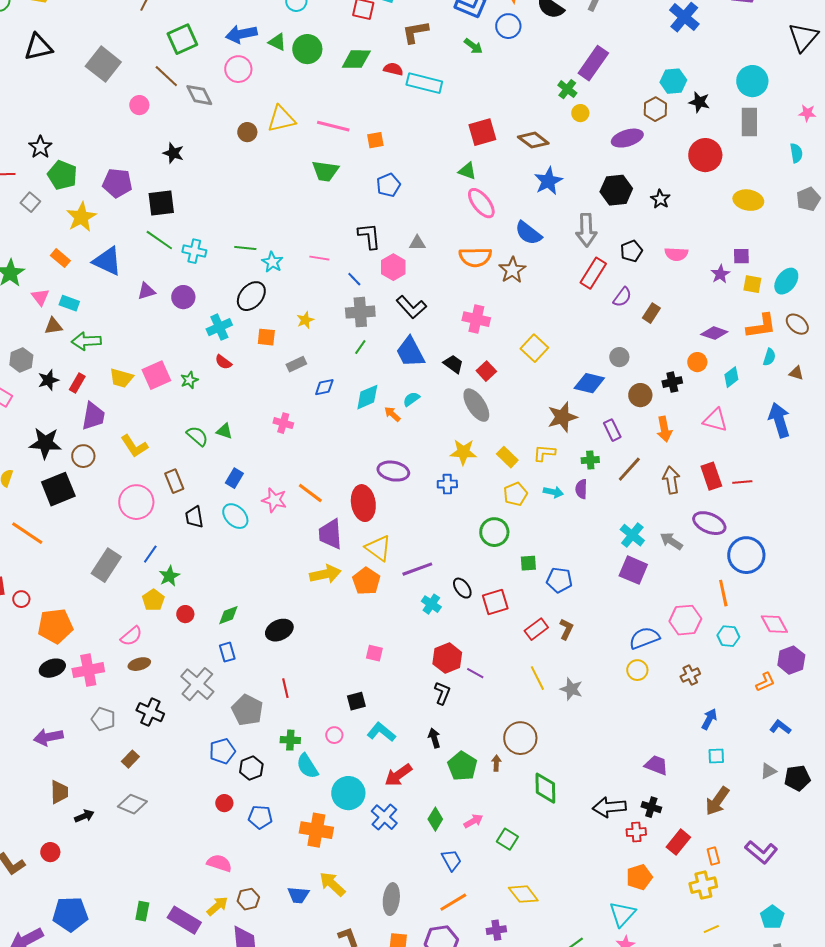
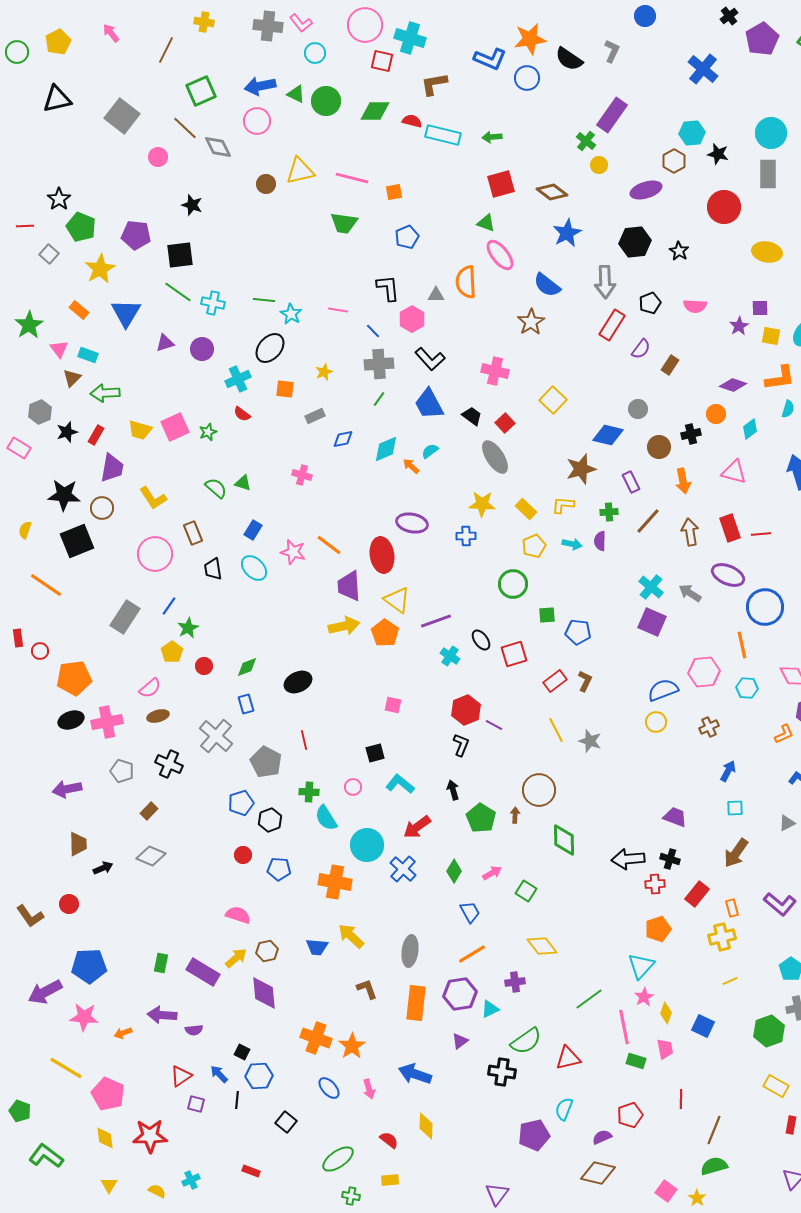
green arrow: (473, 46) -> (492, 137), moved, turned 138
orange semicircle: (475, 257) -> (466, 282), moved, turned 88
blue triangle: (107, 261) -> (126, 313), turned 36
brown triangle: (53, 326) -> (72, 378), turned -36

